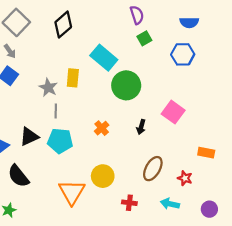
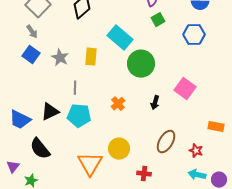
gray star: (48, 87) -> (60, 58), moved
cyan arrow: (170, 204) -> (197, 175), moved

